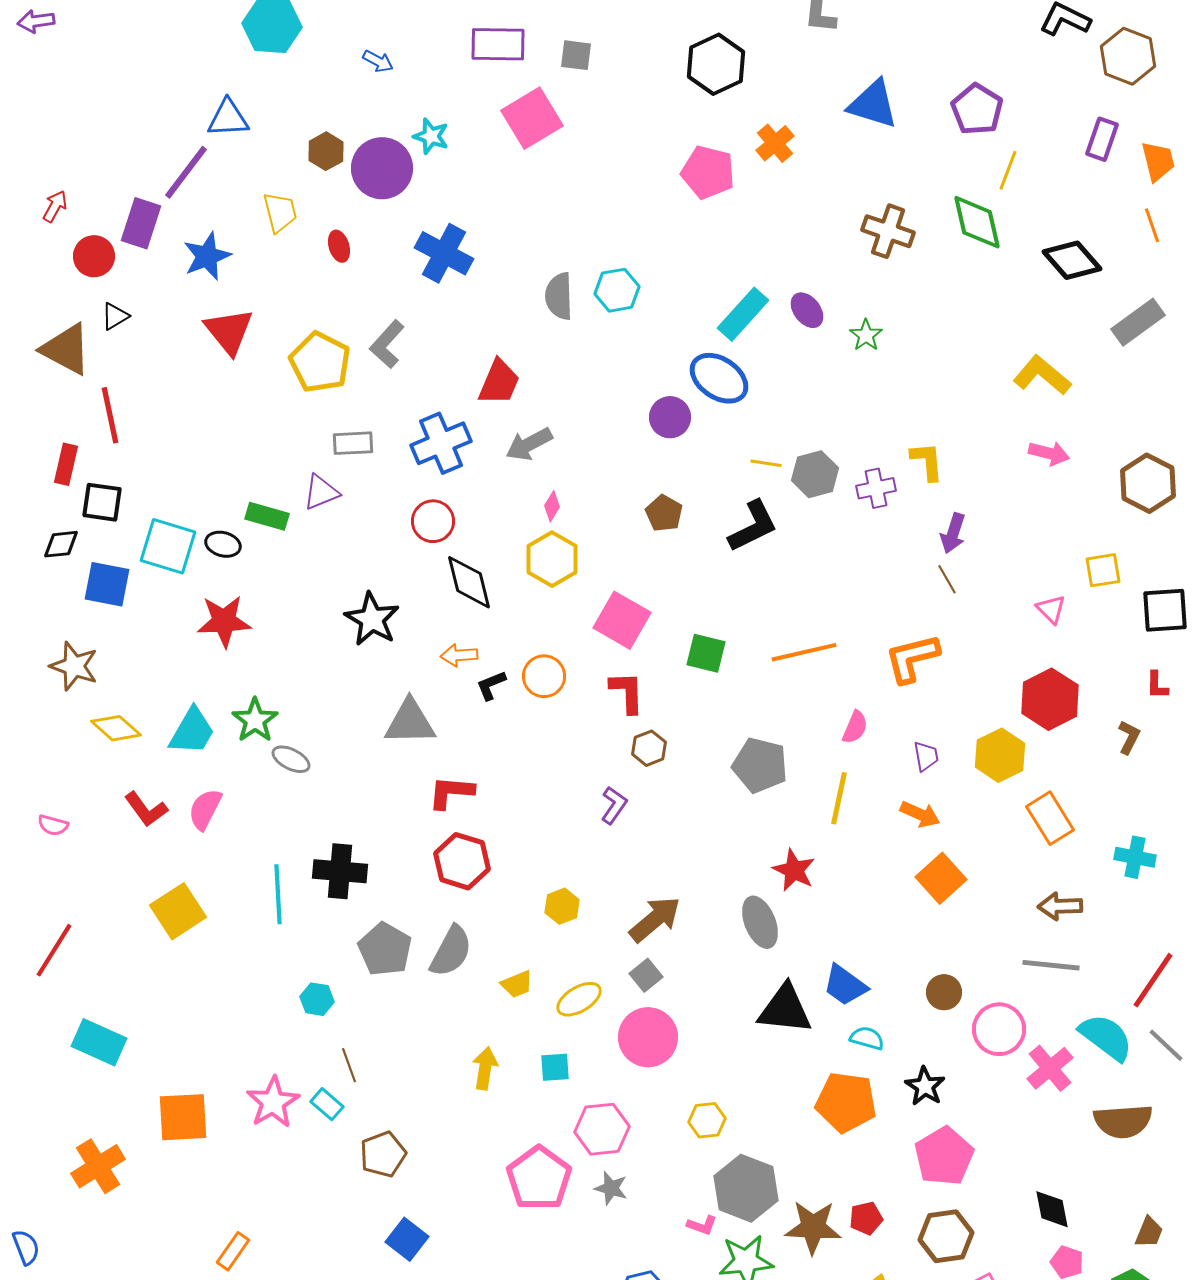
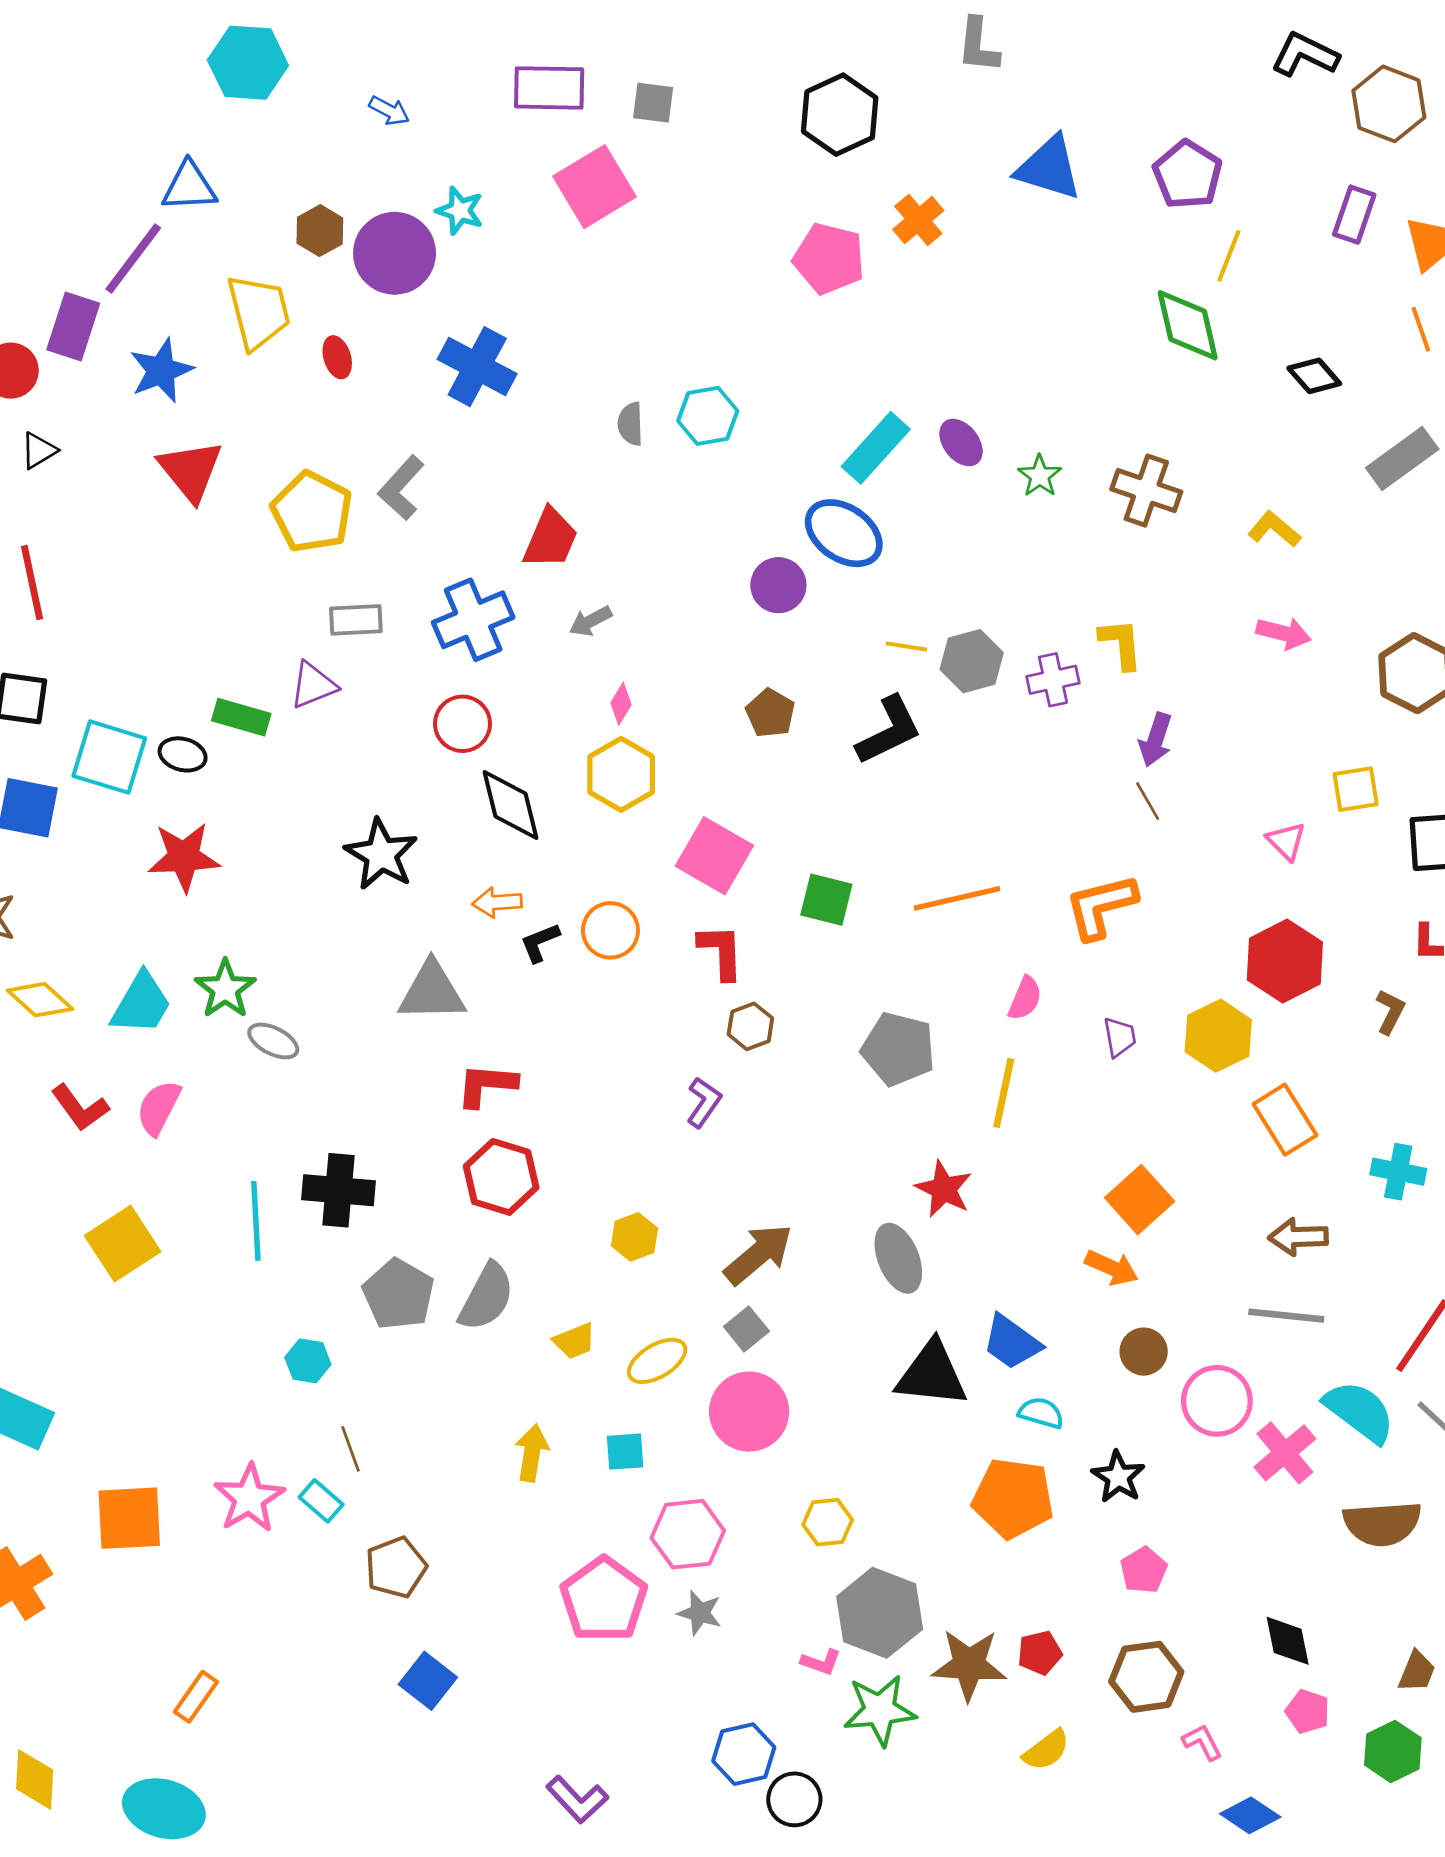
yellow trapezoid: (280, 212) -> (259, 312), size x1.4
brown cross: (888, 231) -> (1146, 491), moved
black diamond: (1072, 260) -> (1314, 376), size x0.7
gray semicircle: (559, 296) -> (630, 424), size x0.7
yellow L-shape: (1042, 375) -> (1274, 529), size x0.7
gray arrow: (529, 444) -> (590, 621), size x0.7
orange arrow: (920, 814) -> (1112, 1268), moved
pink pentagon: (944, 1156) -> (1144, 1570), size x0.6

